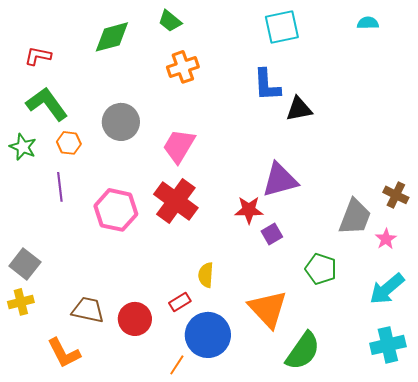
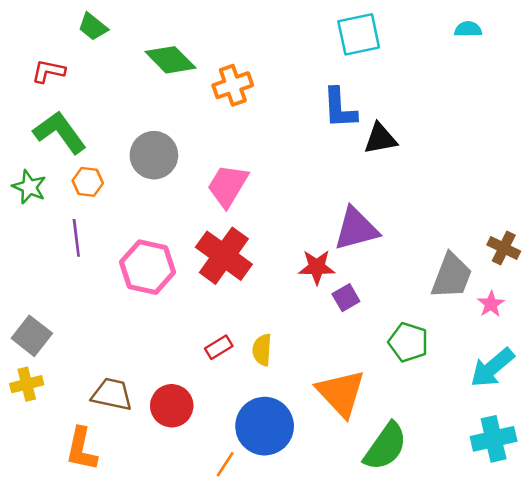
green trapezoid: (170, 21) -> (93, 27), moved
green diamond: (112, 37) -> (170, 60), moved, turned 60
red rectangle: (180, 302) -> (219, 347), moved
orange L-shape: (64, 353) -> (81, 449), turned 39

